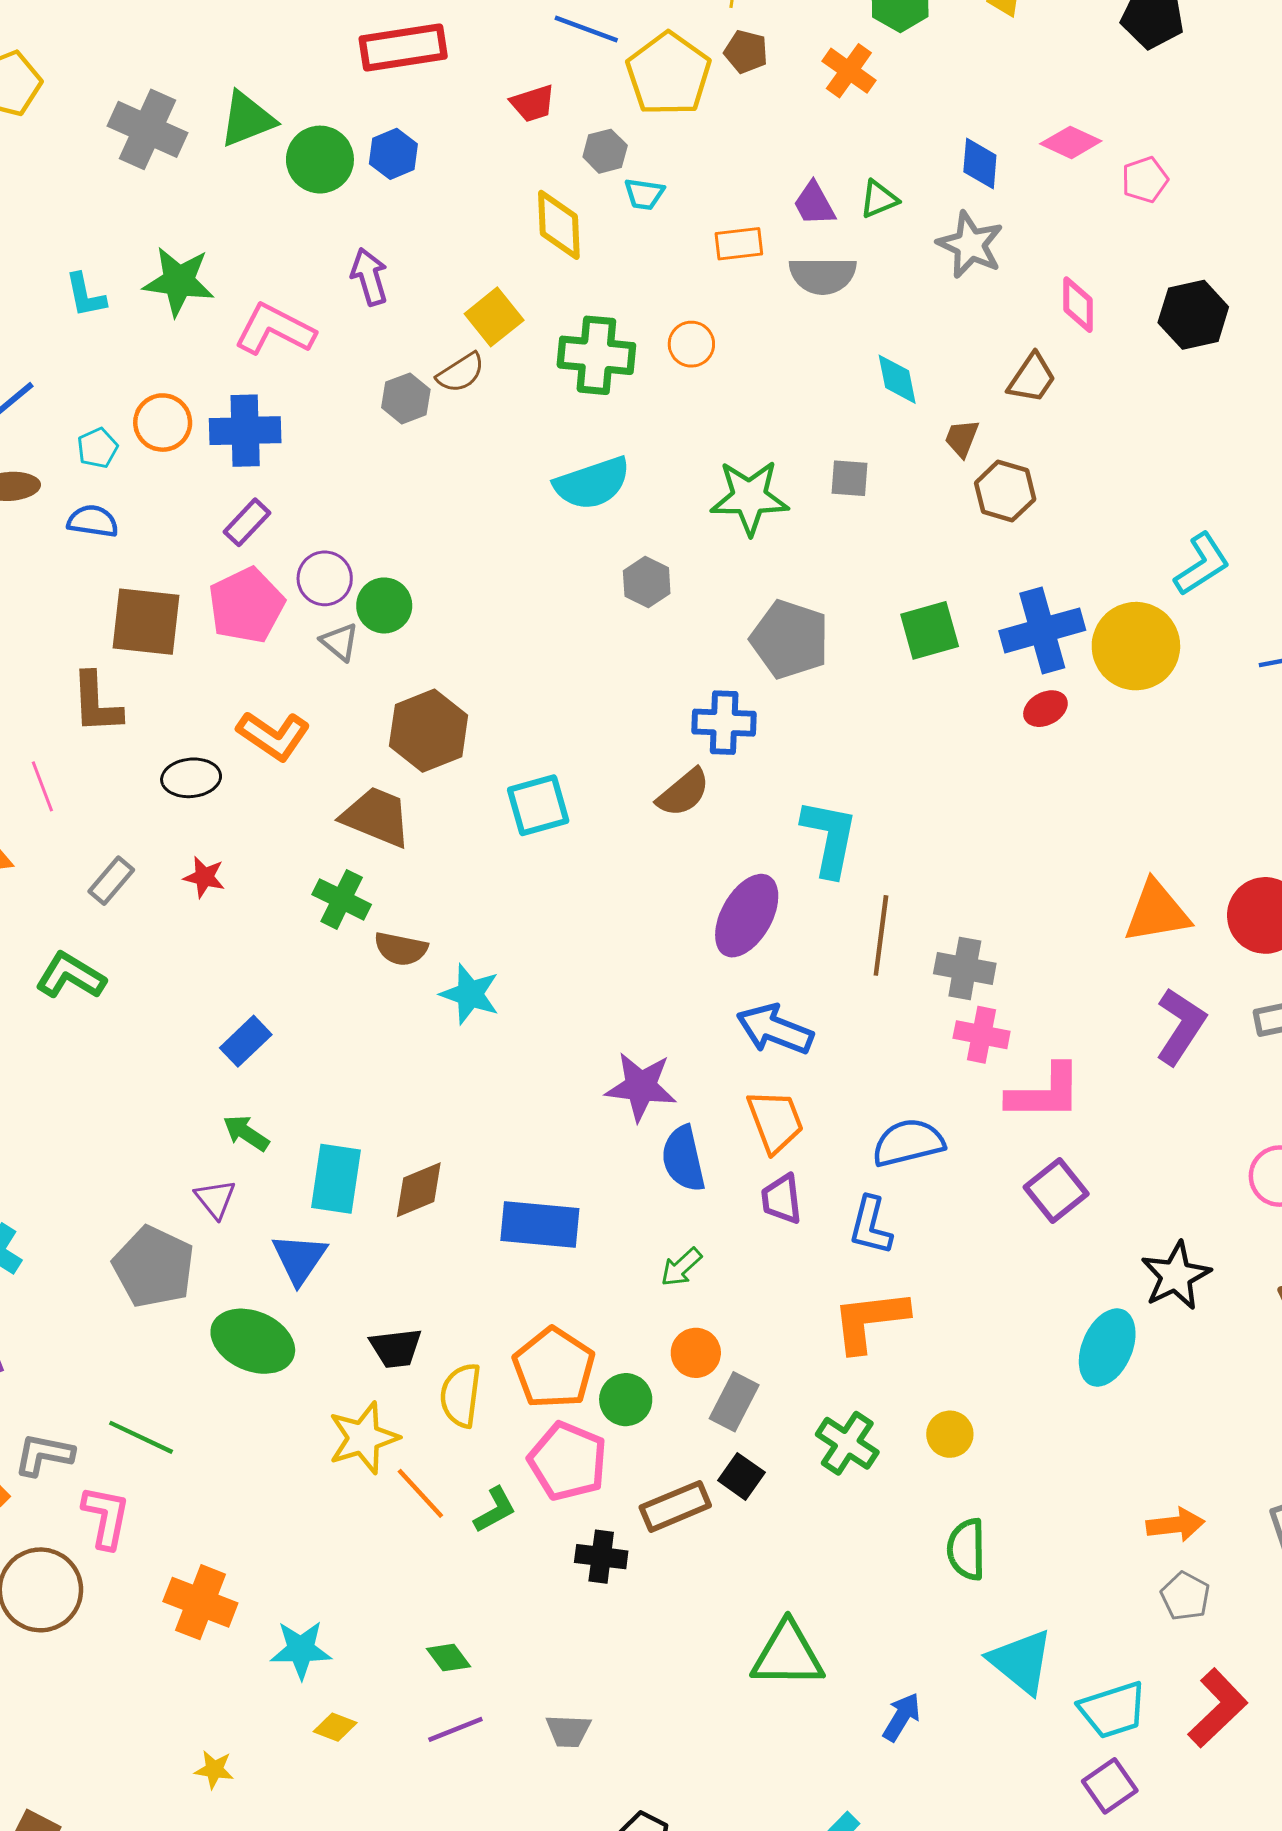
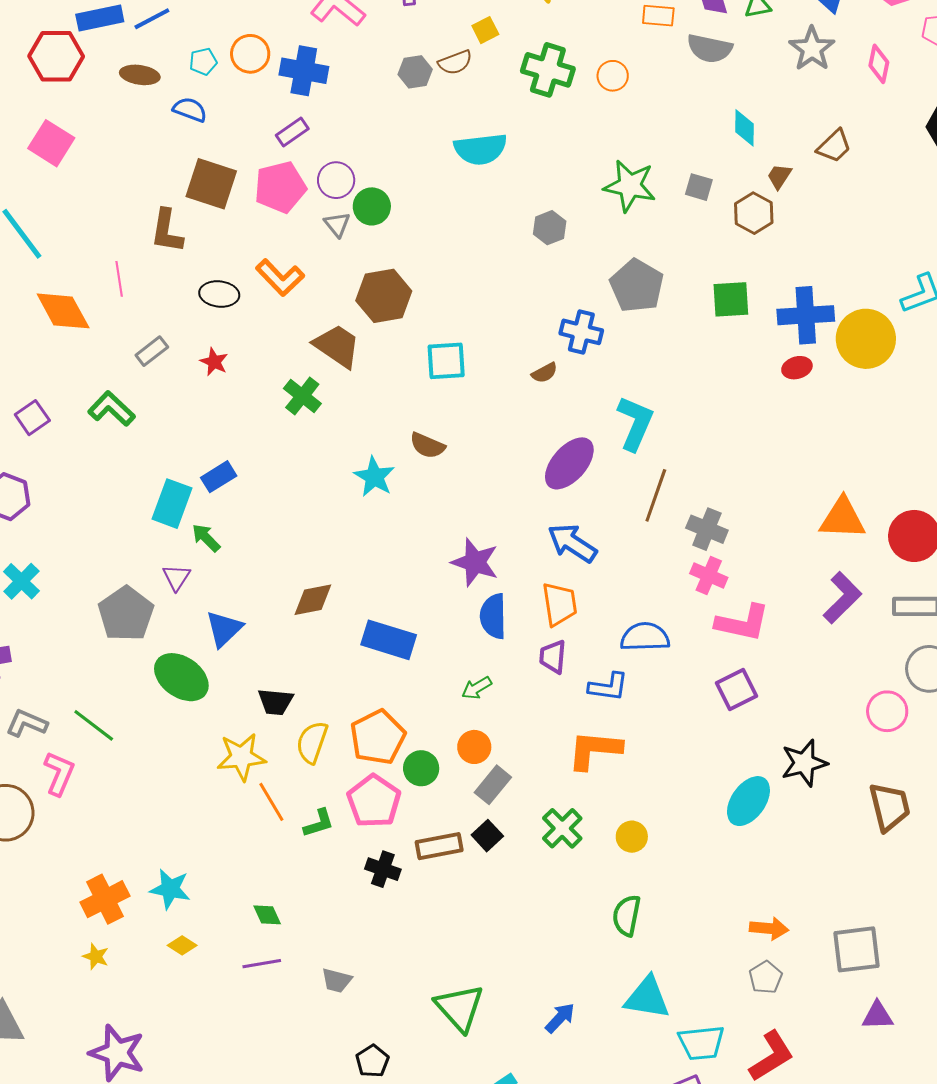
pink diamond: (1078, 305) -> (879, 64), moved
yellow square: (494, 317) -> (485, 30), size x0.7
cyan semicircle: (592, 483) -> (480, 149), moved
brown hexagon: (1005, 491) -> (754, 213), moved
brown semicircle: (683, 793) -> (544, 373), size x0.7
brown semicircle: (401, 949) -> (427, 445), moved
cyan rectangle: (336, 1179) -> (172, 504), moved
blue L-shape: (871, 1226) -> (608, 687), turned -108
orange cross: (200, 1602) -> (105, 899), moved, turned 30
green triangle: (788, 1655) -> (460, 1008), moved, turned 36
cyan triangle: (1021, 1661) -> (647, 998), turned -42

